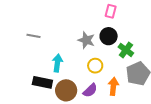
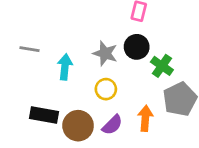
cyan arrow: (57, 63) -> (65, 67), moved
yellow circle: (95, 66) -> (106, 89), moved

